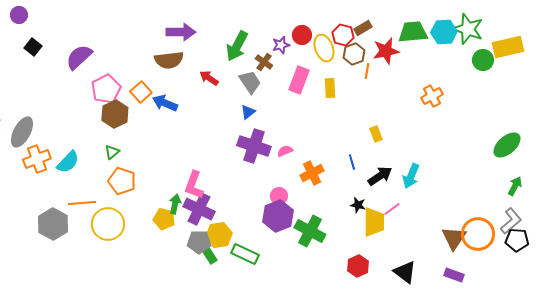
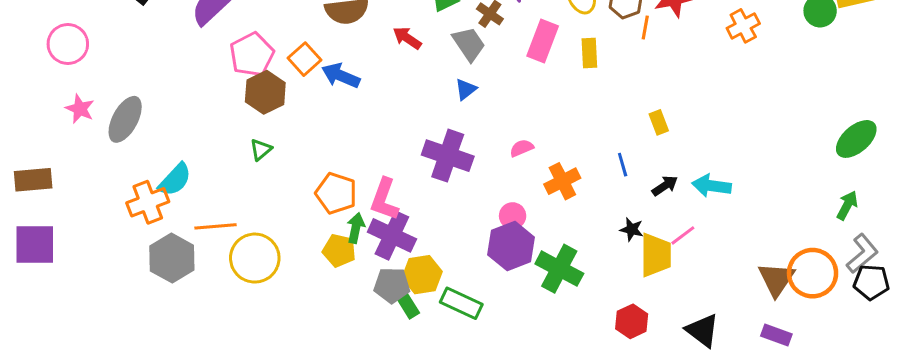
orange cross: (432, 96) -> (743, 26), moved
purple cross: (254, 146) -> (448, 156), moved
orange cross: (37, 159) -> (148, 202), moved
cyan semicircle: (68, 162) -> (175, 180), moved
black arrow: (380, 176) -> (665, 186), size x0.7
cyan arrow: (411, 176) -> (712, 186), turned 75
orange pentagon: (122, 181) -> (336, 193), moved
green arrow: (515, 186) -> (847, 205), moved

